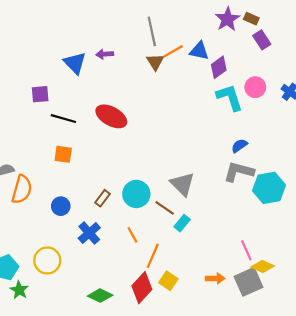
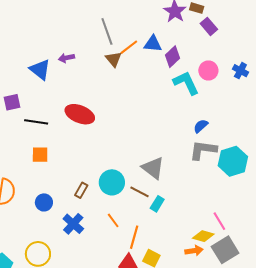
yellow diamond: (263, 267) -> (203, 236), moved

